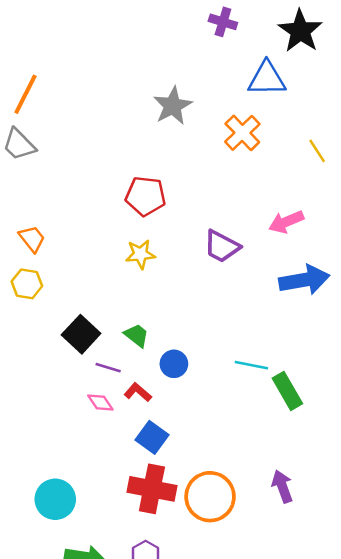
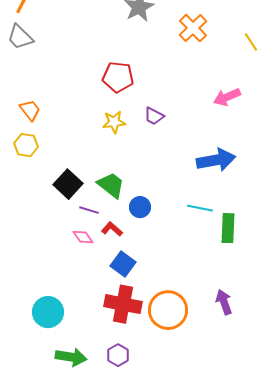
purple trapezoid: (222, 246) -> (154, 116), moved, size x0.7
blue arrow: (304, 280) -> (216, 160), moved
green trapezoid: (137, 335) -> (111, 185), size x1.4
green rectangle: (287, 391) -> (228, 228), turned 32

